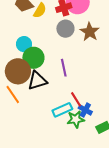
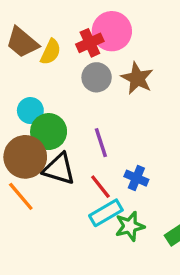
black triangle: (37, 81) -> (59, 169), turned 40
red line: (76, 99) -> (100, 187), moved
blue cross: (85, 110) -> (136, 178), moved

